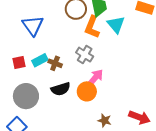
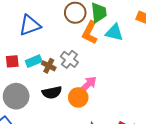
cyan triangle: (116, 25) -> (114, 32), turned -42
blue triangle: (33, 26) -> (30, 25), turned 40
gray cross: (85, 55) -> (69, 59), moved

